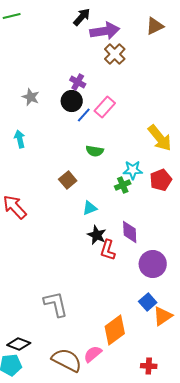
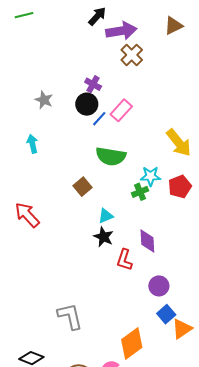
green semicircle: (95, 151) -> (111, 156), size x1.6
black star: (97, 235) -> (103, 237), moved
purple circle: (153, 264) -> (159, 286), moved, size x0.7

